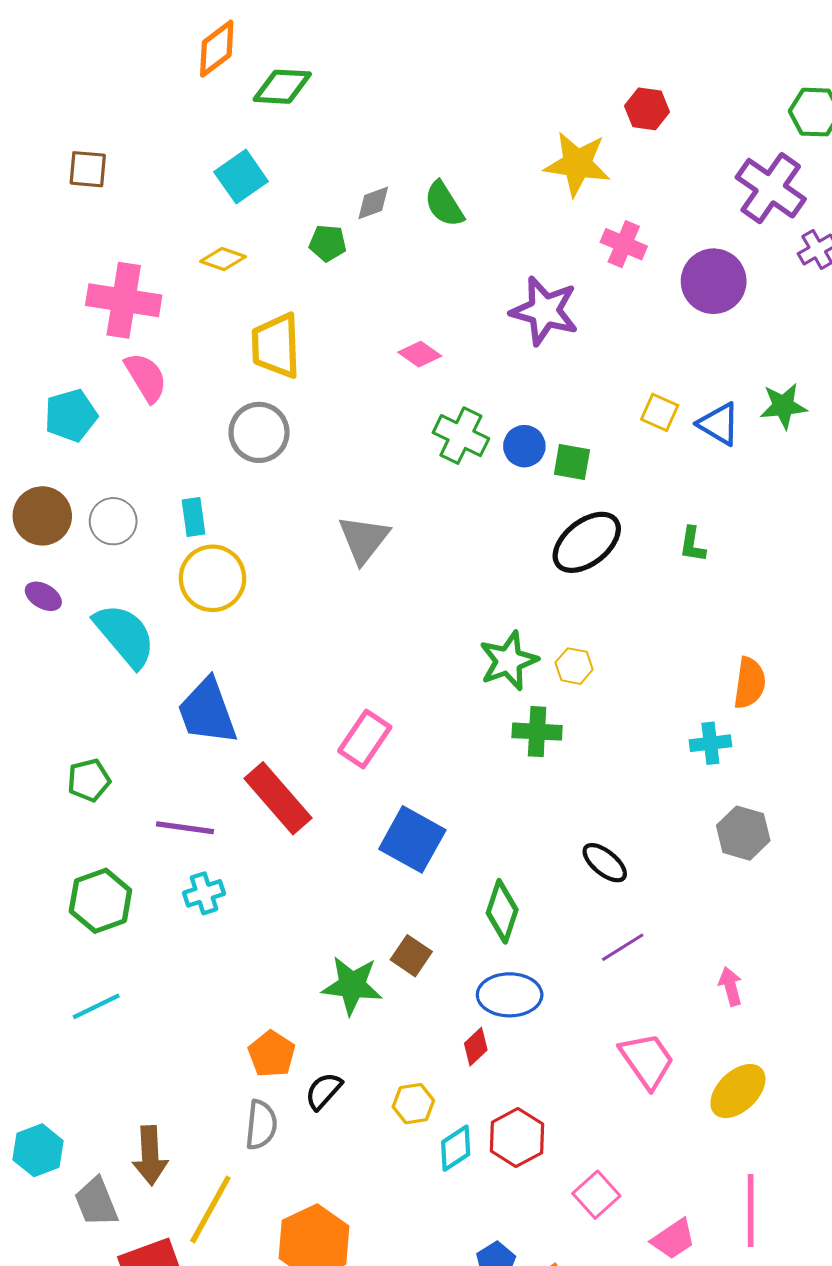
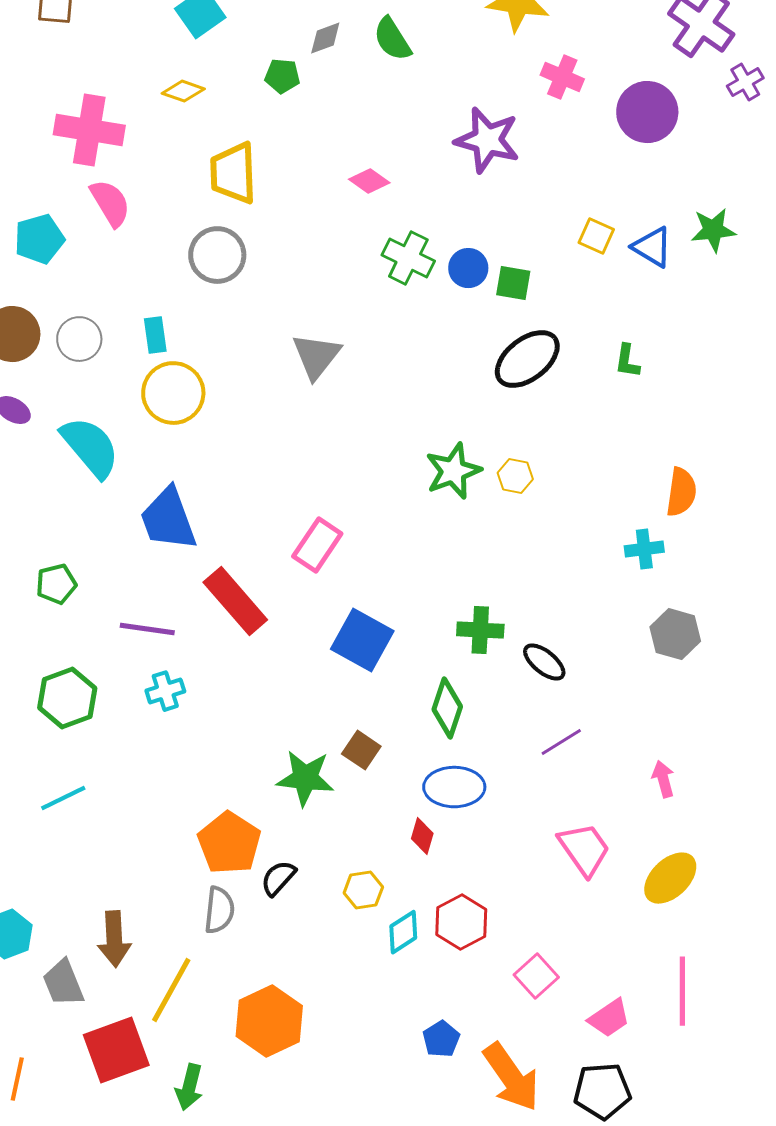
green cross: (537, 732) -> (480, 630), moved
red diamond: (476, 1047) -> (422, 836), turned -30
orange pentagon: (272, 1054) -> (229, 843), size x1.4

